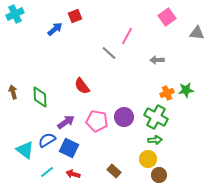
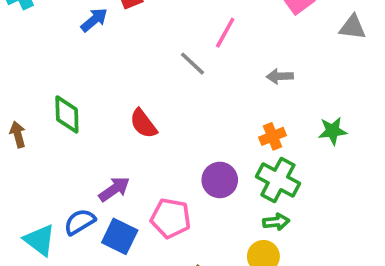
orange cross: (167, 93) -> (272, 136), moved
green diamond: (40, 97) -> (67, 114), moved
pink pentagon: (97, 121) -> (171, 218), moved

